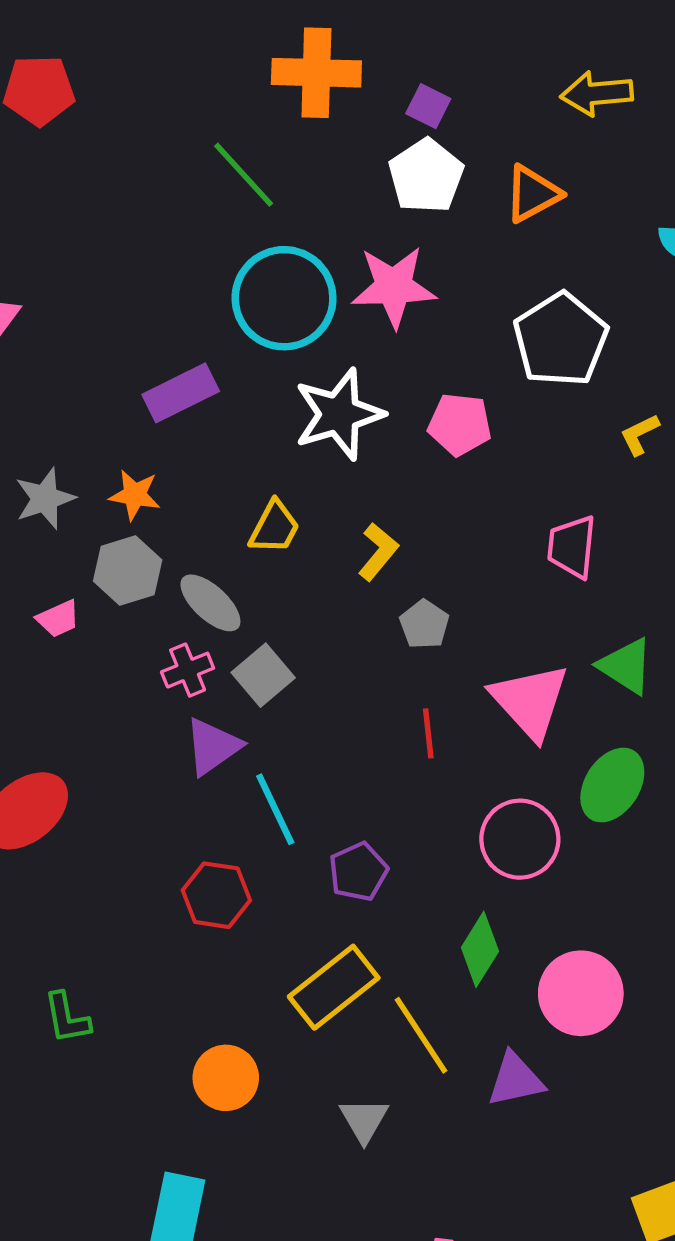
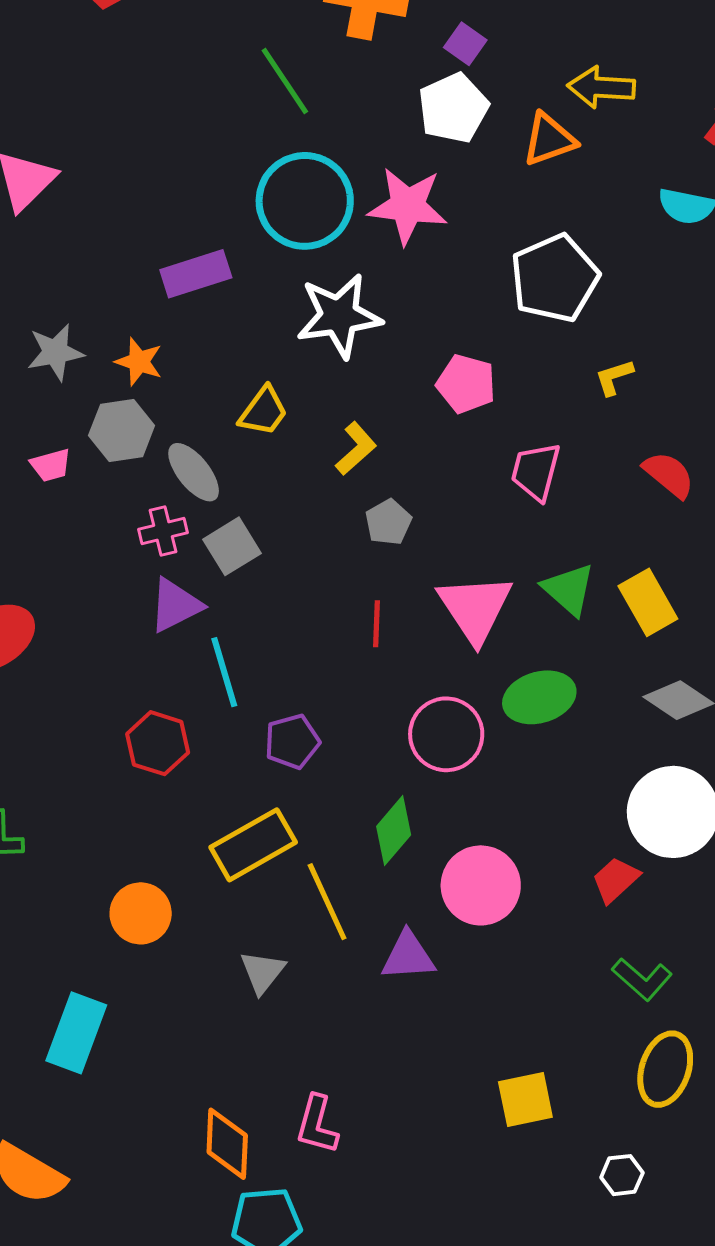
yellow arrow: (597, 93) -> (601, 87), moved
pink pentagon: (460, 424) -> (466, 384), moved
green ellipse: (612, 785) -> (539, 697), turned 32

